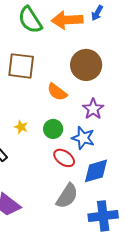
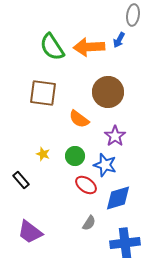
gray semicircle: (67, 196) -> (89, 223), size x0.6

